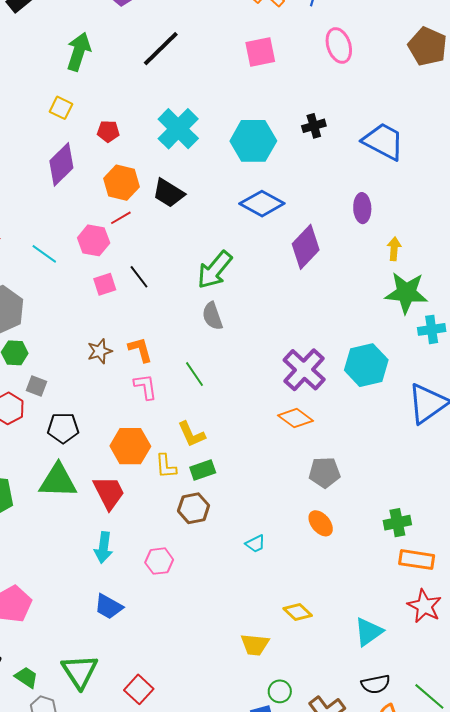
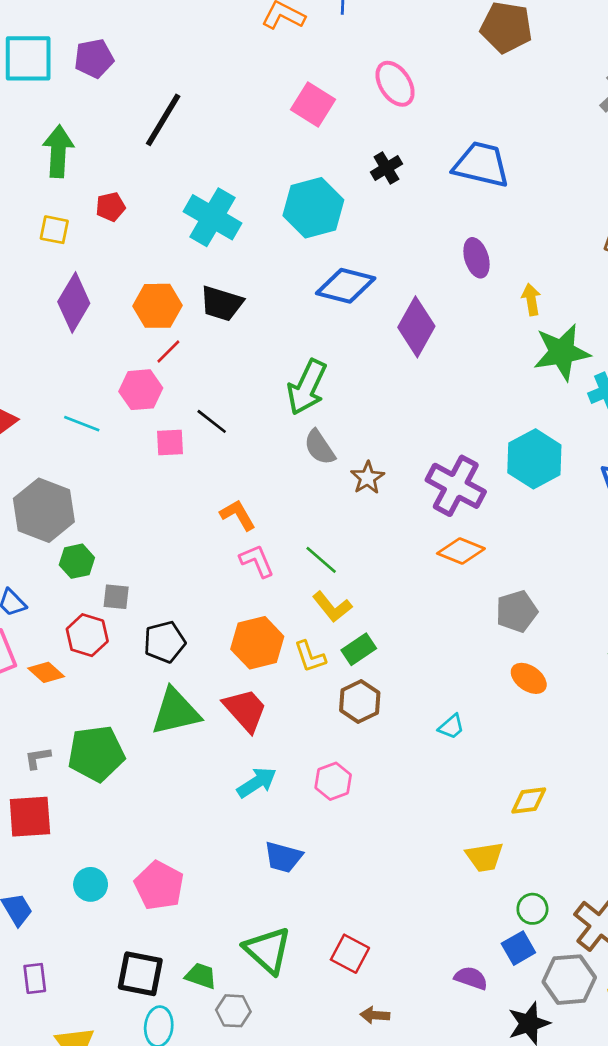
pink ellipse: (339, 45) -> (395, 84), moved
pink square: (260, 52) -> (313, 104), moved, turned -32
red pentagon: (108, 131) -> (111, 207), moved
pink square: (105, 284) -> (170, 443), turned 30
brown star: (100, 351) -> (368, 478), moved
green line: (194, 374) -> (321, 560), moved
cyan arrow: (103, 547) -> (257, 782), turned -116
yellow diamond: (298, 612) -> (529, 801), turned -36

